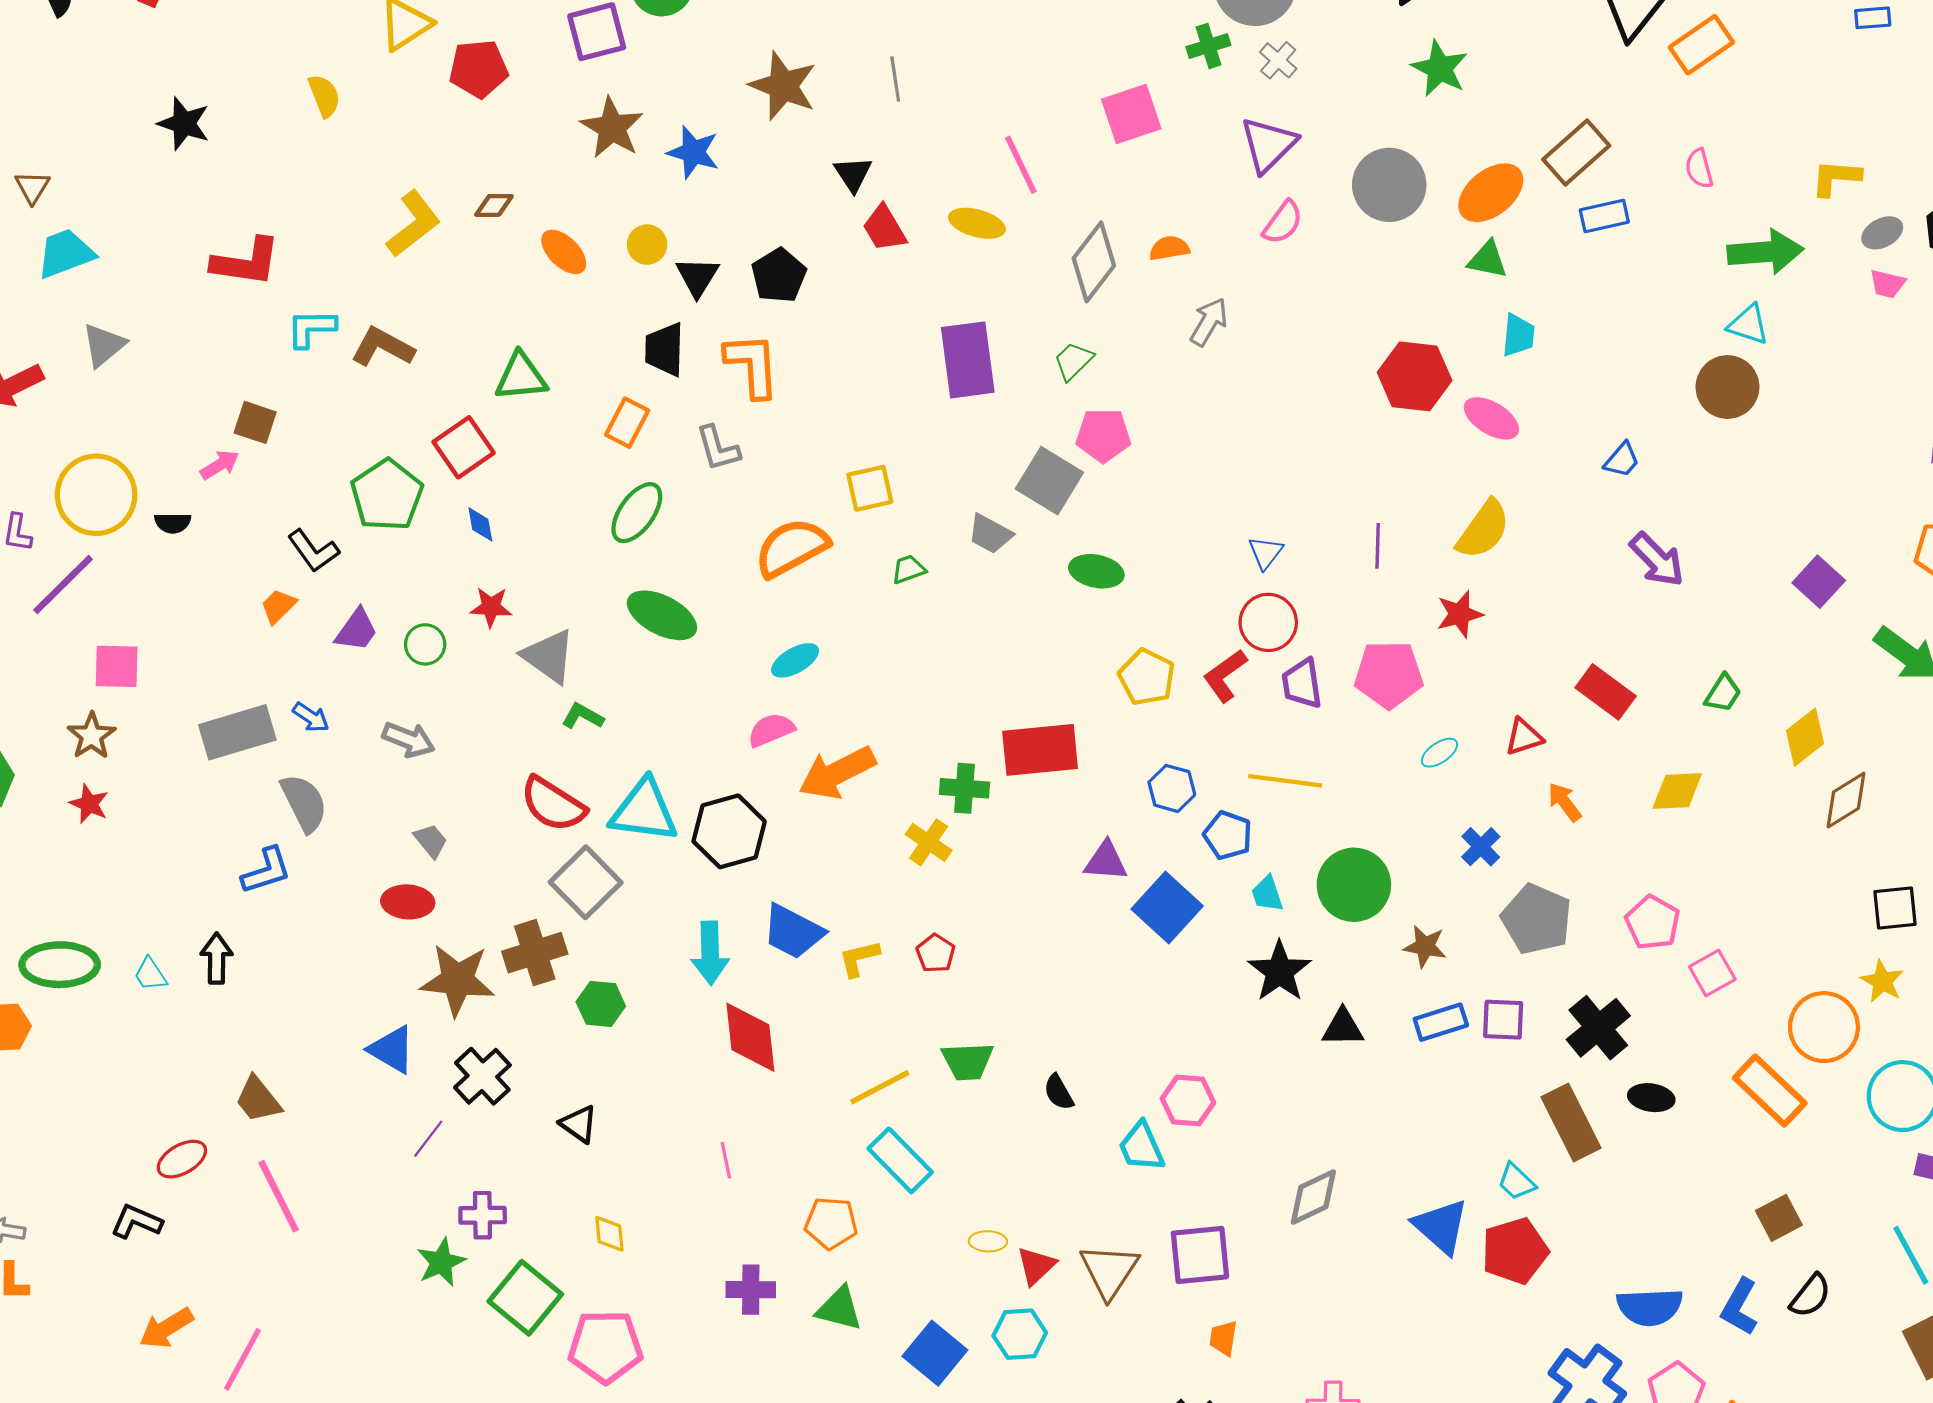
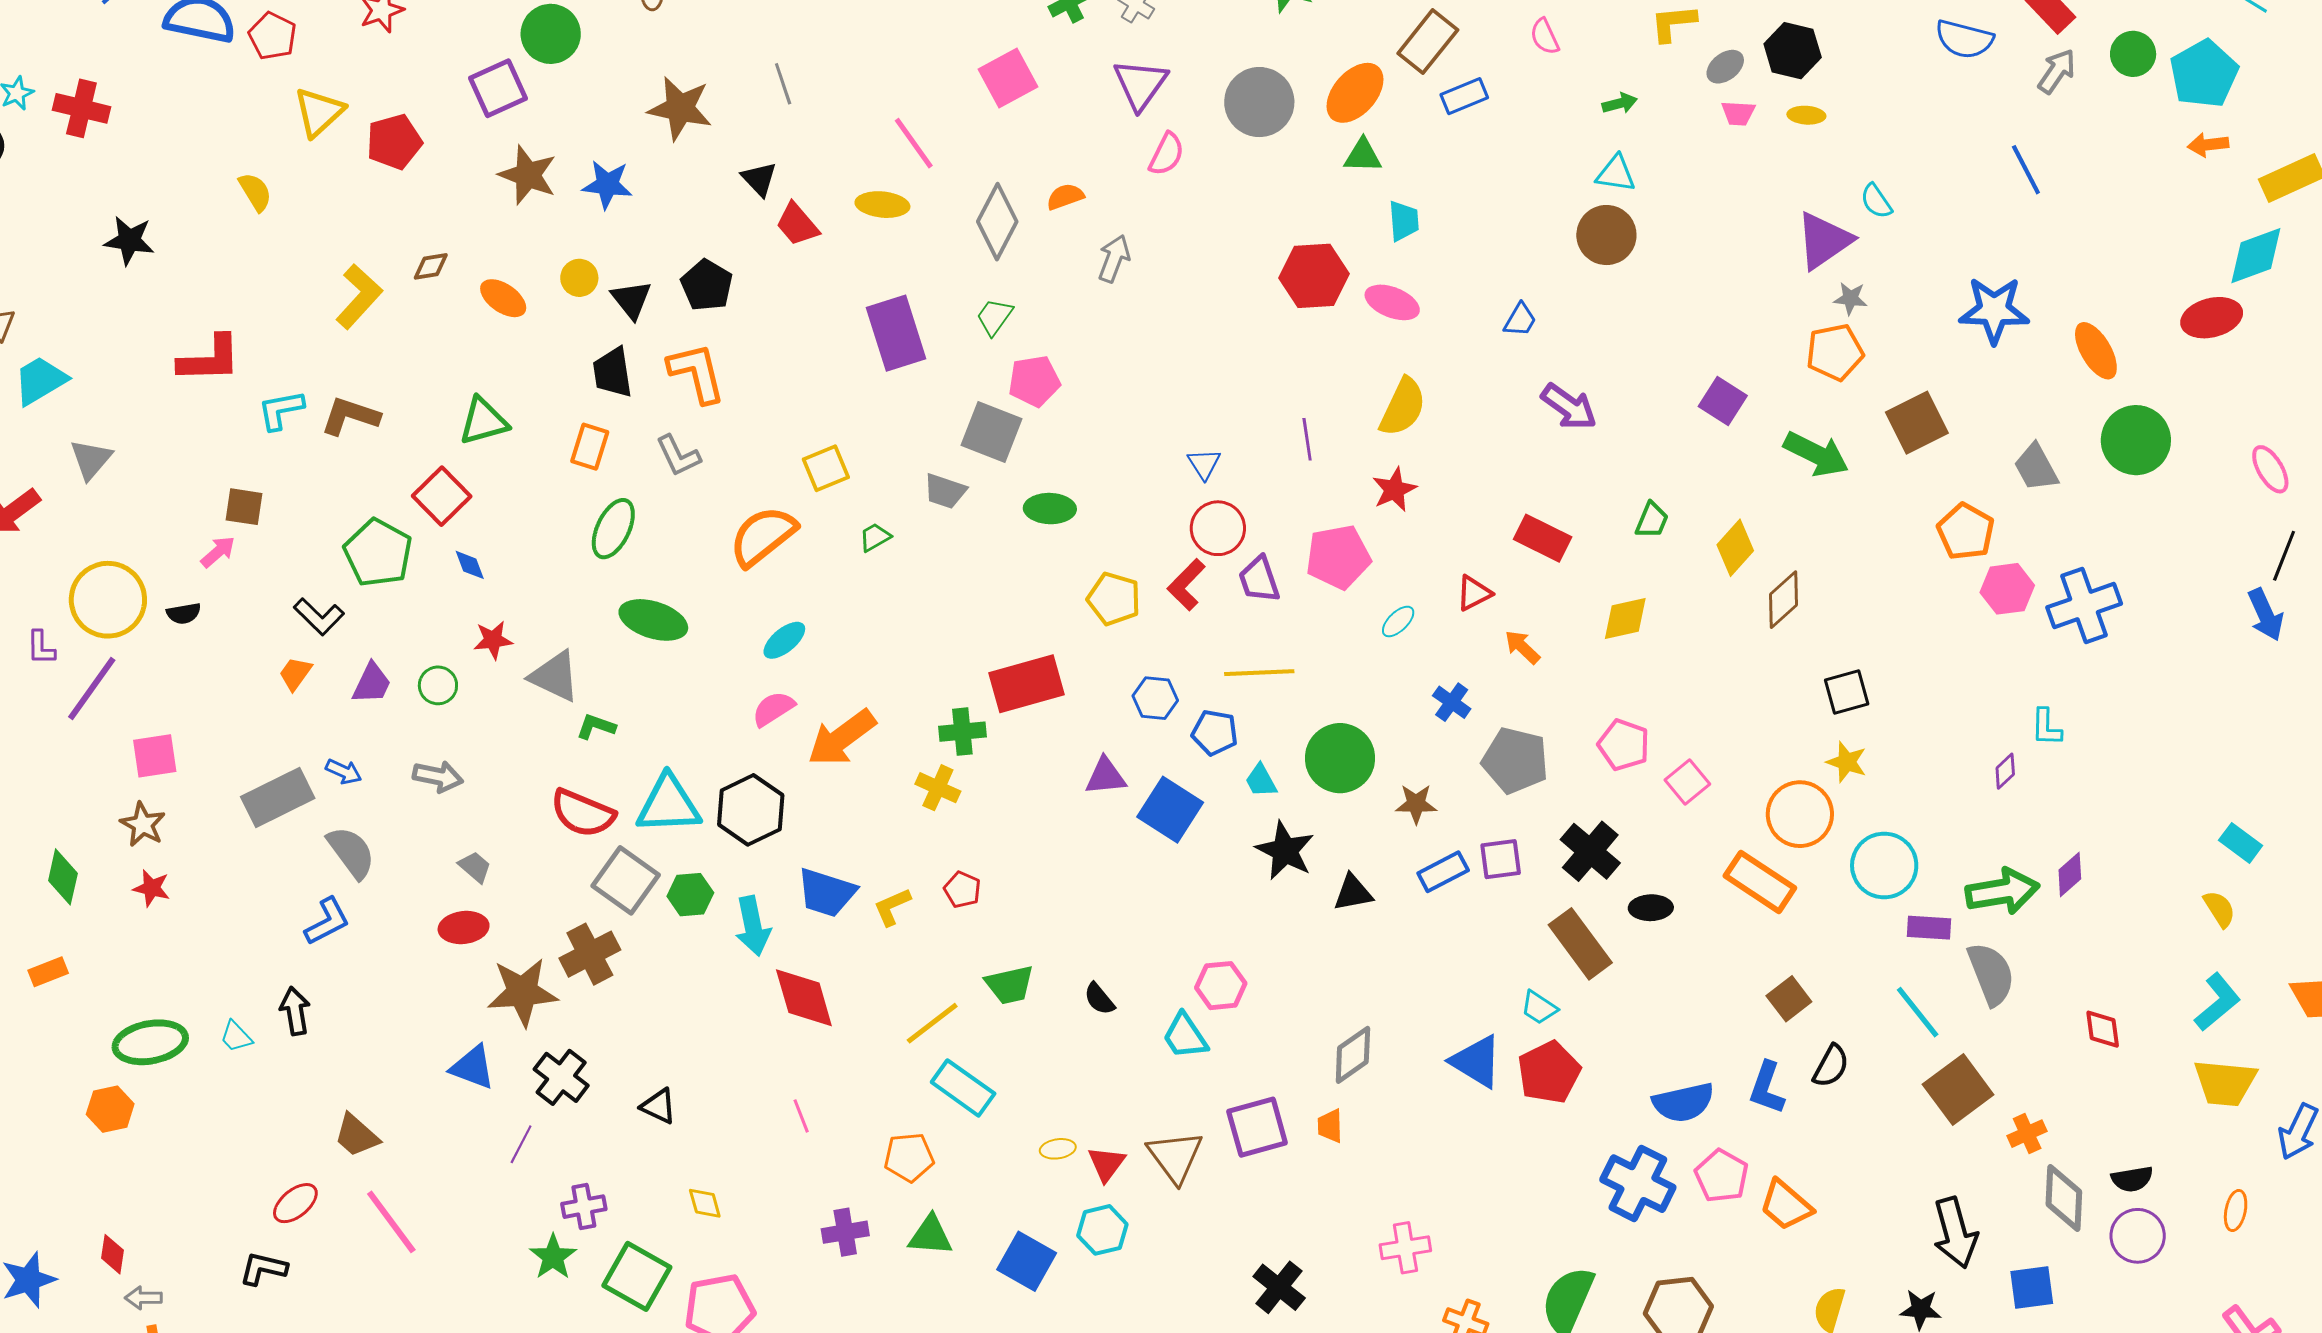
green arrow: (1765, 252) -> (1620, 103), size x0.5
green hexagon: (601, 1004) -> (690, 895), moved
orange trapezoid: (1223, 1338) -> (1330, 1126), moved

